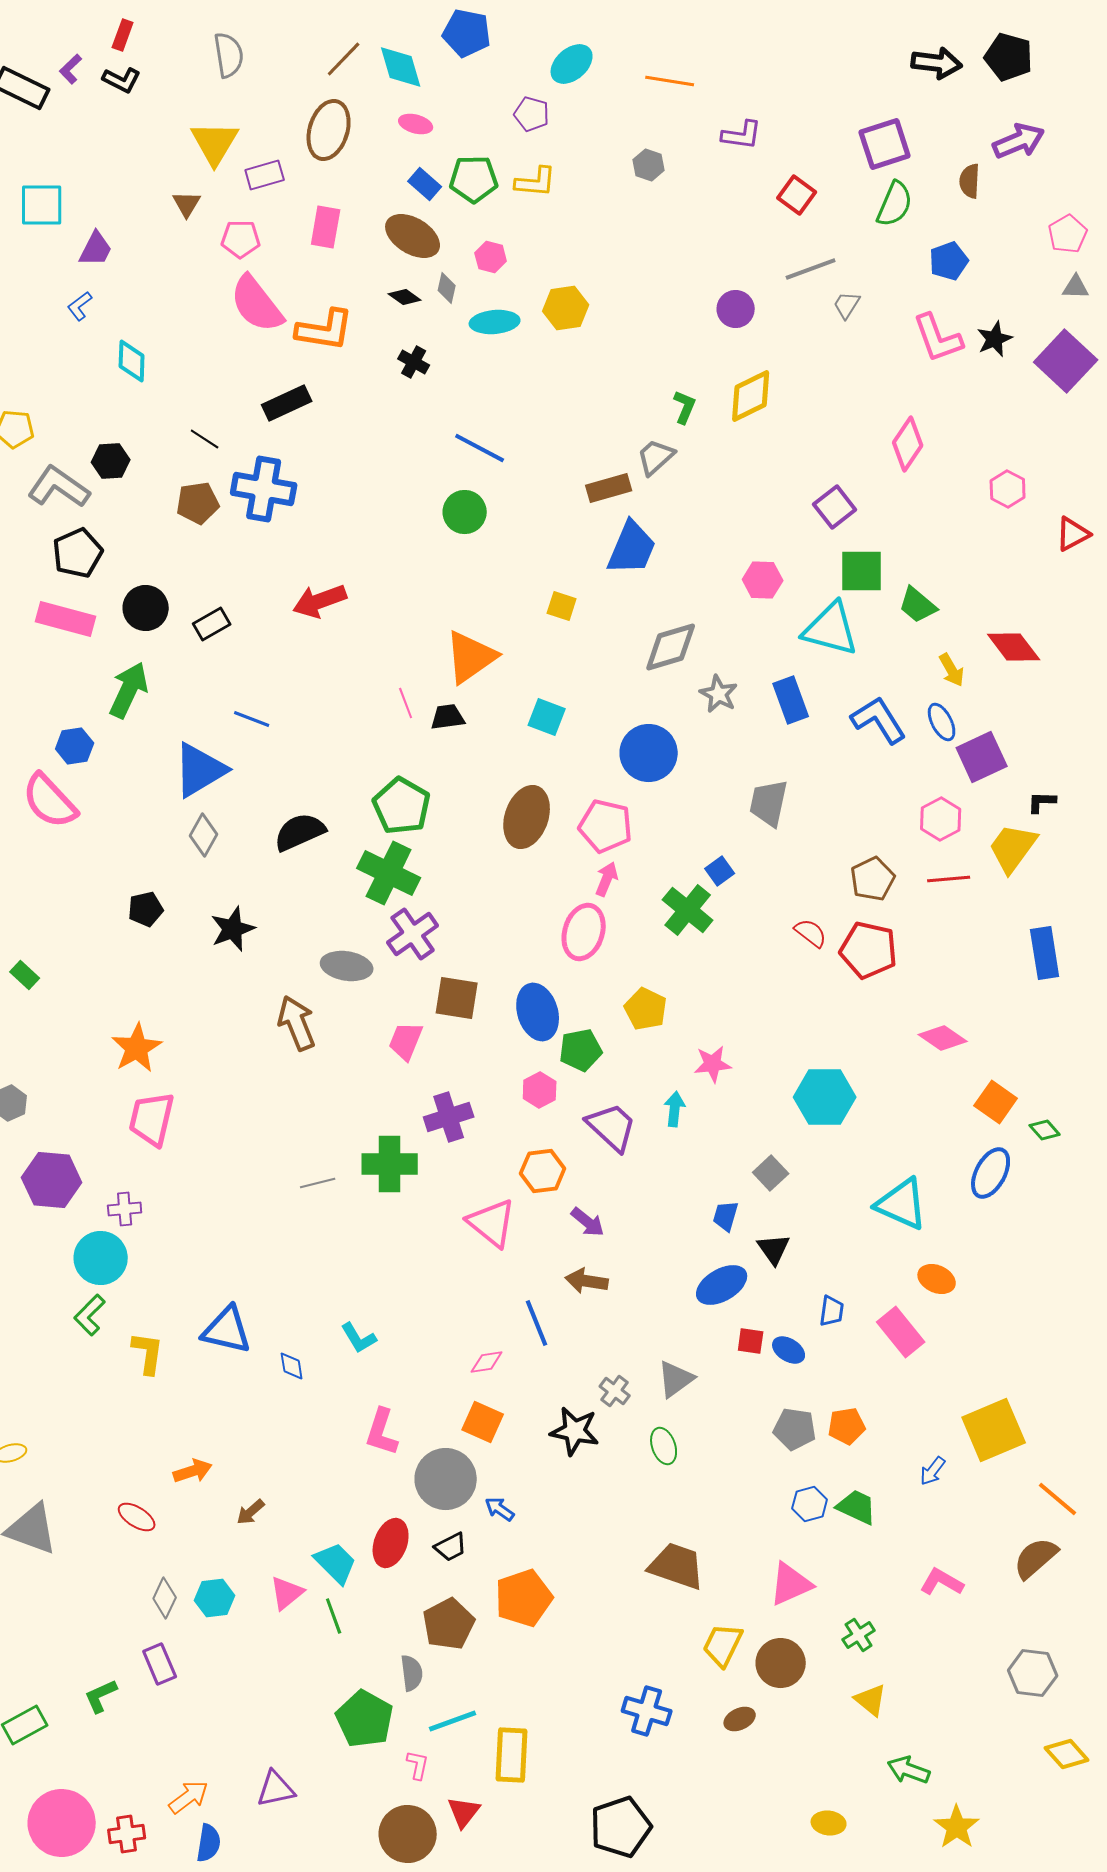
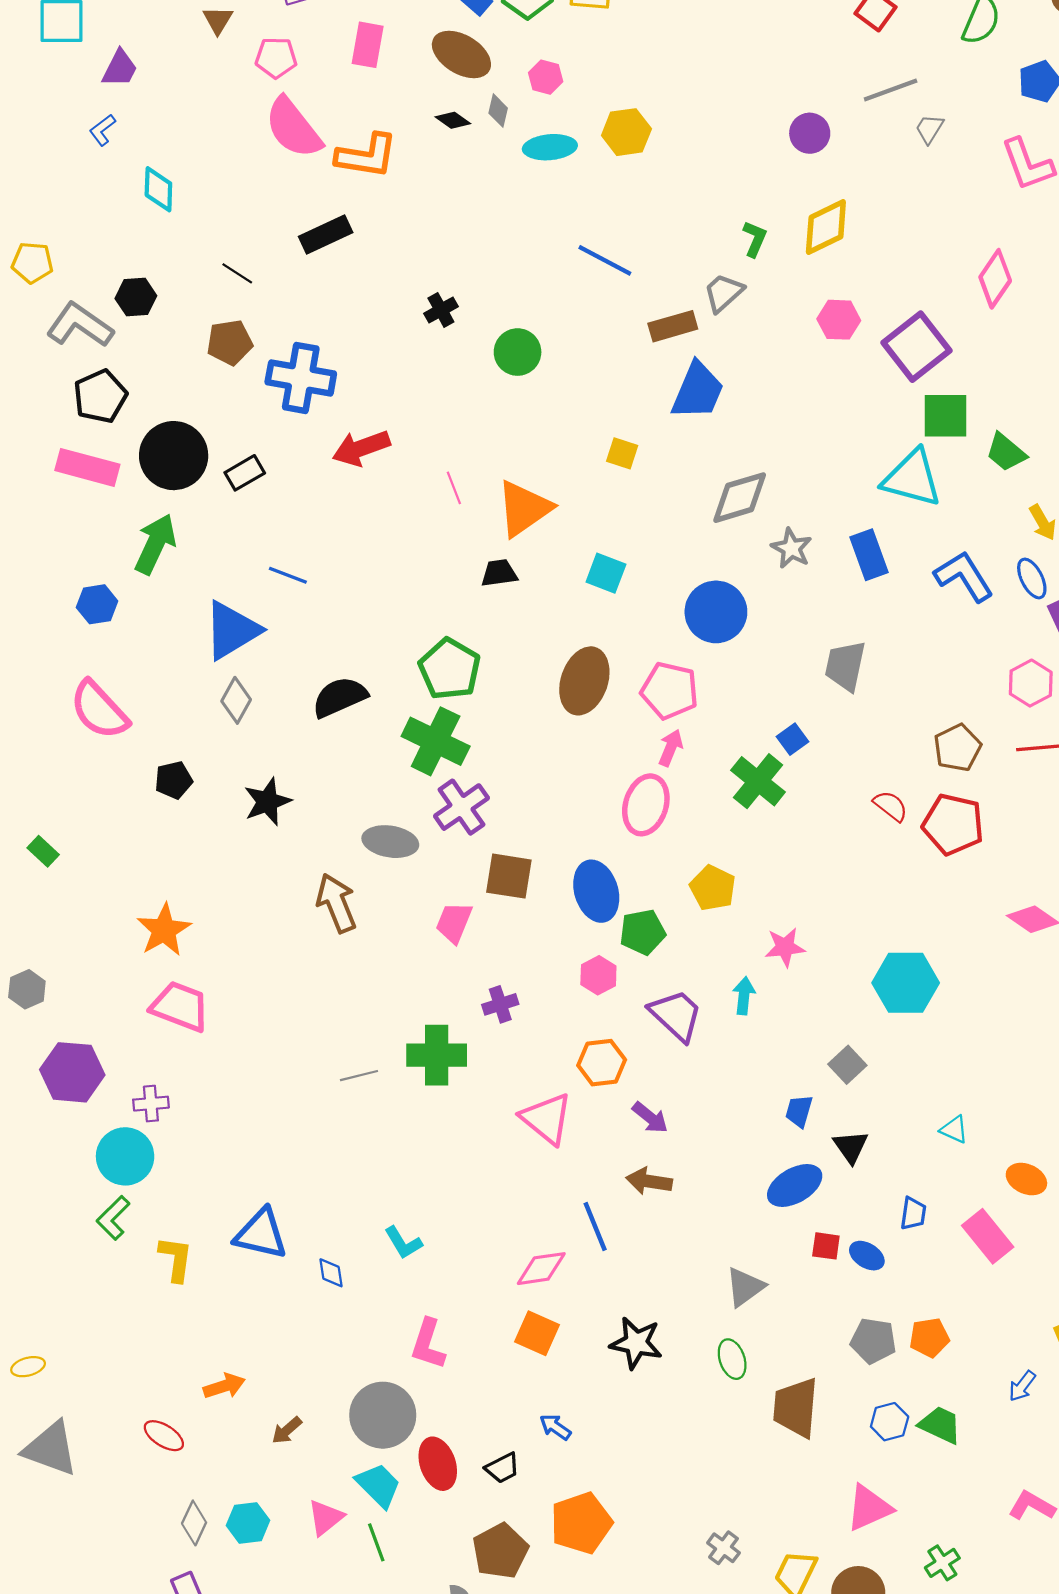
black cross: (414, 362) -> (441, 310), moved, turned 32
blue line: (480, 448) -> (605, 260), moved
blue cross: (264, 489) -> (301, 378), moved
purple square: (835, 507) -> (916, 347), size x1.5
pink hexagon: (763, 580) -> (839, 320), moved
black circle: (146, 608) -> (174, 456), size x1.4
pink line: (406, 703) -> (454, 488), moved
pink semicircle: (50, 801) -> (99, 710), moved
purple cross: (449, 1117) -> (500, 1004), size x0.7
pink trapezoid: (152, 1119) -> (180, 1007), turned 98
cyan triangle: (902, 1204) -> (954, 1129), moved, size x0.5
pink diamond: (487, 1362) -> (541, 1269), size x1.4
gray cross: (615, 1391) -> (723, 1548), moved
gray circle: (446, 1479) -> (383, 1415), moved
red ellipse: (391, 1543) -> (438, 1464), turned -39
brown trapezoid: (677, 1566) -> (796, 1408), moved, turned -104

